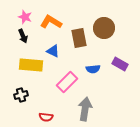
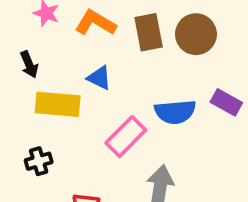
black arrow: (23, 36) -> (29, 65), moved
brown rectangle: (79, 38) -> (149, 32), moved
blue semicircle: (93, 69) -> (175, 112), size x1.5

